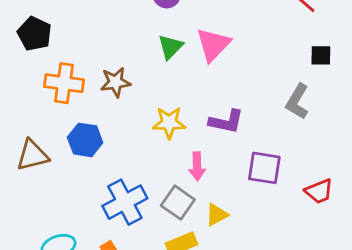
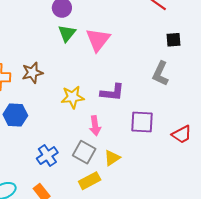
green triangle: (171, 47) -> (67, 33), moved
blue cross: (125, 202) -> (47, 155), size x0.7

